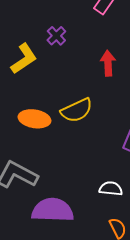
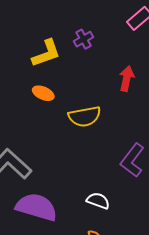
orange ellipse: (34, 119) -> (43, 93), moved, size x0.7

